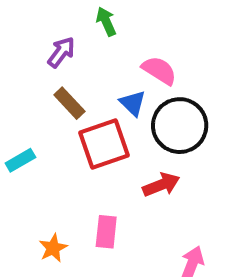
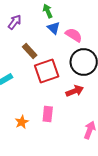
purple arrow: (61, 52) -> (15, 22), moved
blue triangle: (133, 103) -> (54, 28), moved

